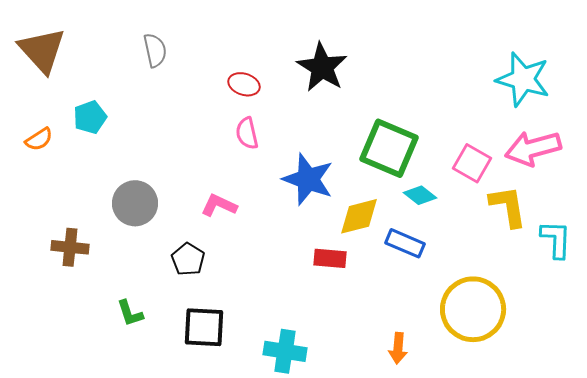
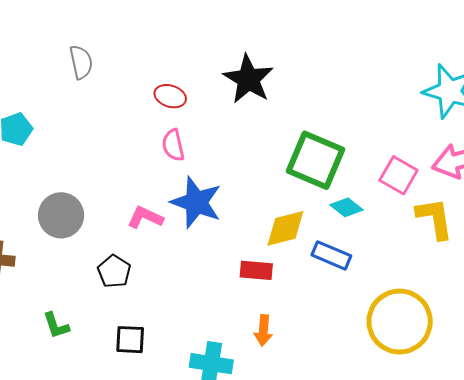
blue star: (308, 179) -> (196, 202), moved
black square: (204, 327) -> (130, 340), size x0.7
orange arrow: (398, 348) -> (263, 331), moved

